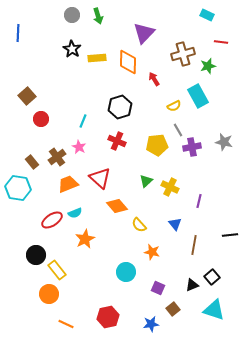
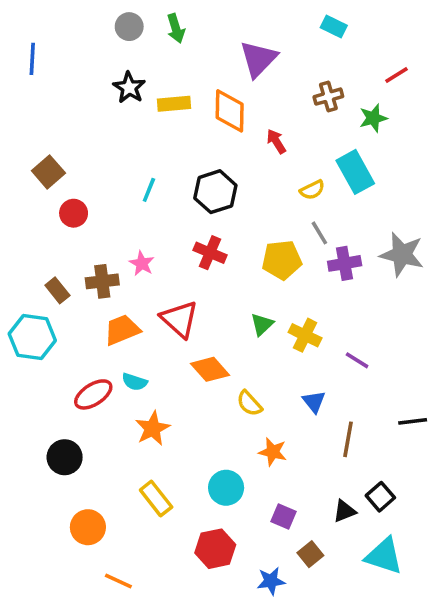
cyan rectangle: (207, 15) -> (334, 27), moved
red line: (221, 42) -> (397, 75), turned -40
brown cross: (183, 54) -> (328, 97), size x0.7
cyan line: (83, 121) -> (149, 190), moved
gray star: (224, 142) -> (402, 254), size x1.4
brown cross: (57, 157) -> (102, 281), turned 30
purple line: (199, 201) -> (357, 360), turned -72
cyan semicircle: (75, 213) -> (135, 382), turned 40
yellow rectangle: (57, 270) -> (156, 499), moved
red hexagon: (108, 317) -> (215, 549), moved

